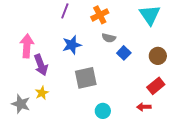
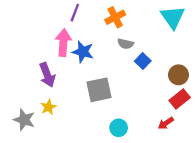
blue star: (72, 45) -> (83, 52), turned 30
pink arrow: (27, 46) -> (63, 43), moved
brown circle: (158, 56) -> (178, 75), moved
red arrow: (144, 107) -> (166, 123), turned -32

